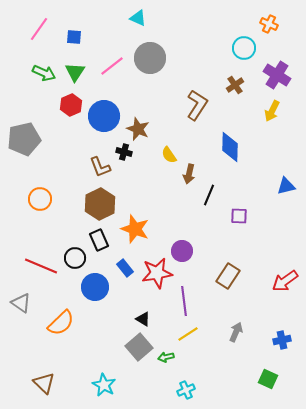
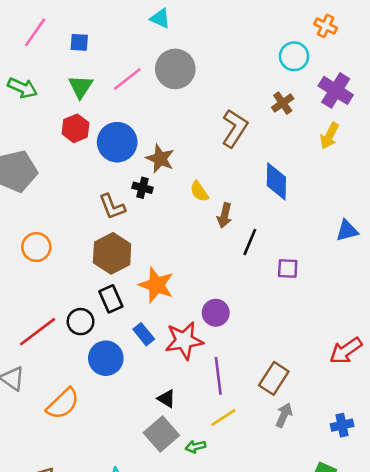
green arrow: (44, 73) -> (22, 88), moved
red line: (41, 266) -> (38, 332), turned -60
brown rectangle: (228, 276) -> (274, 378), moved

